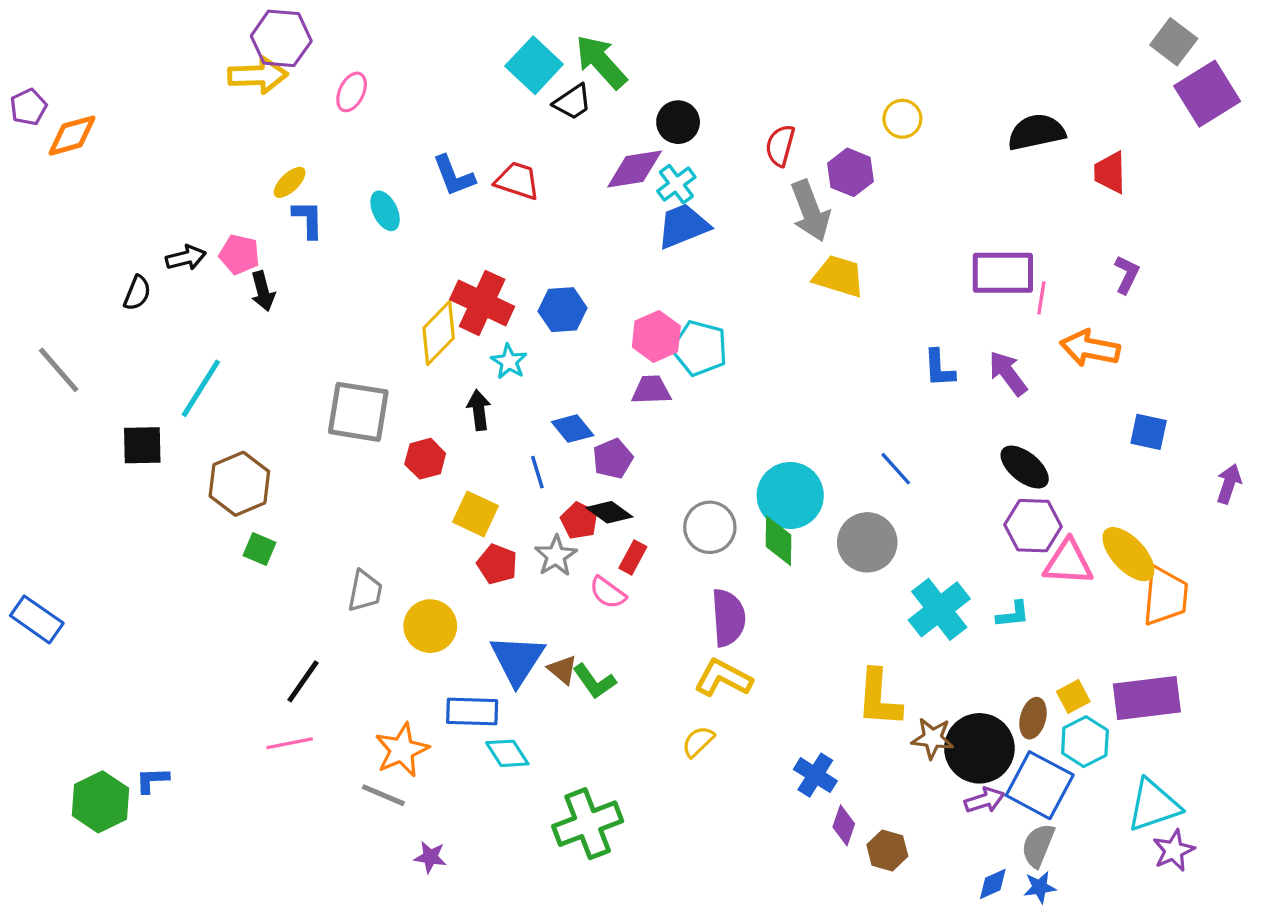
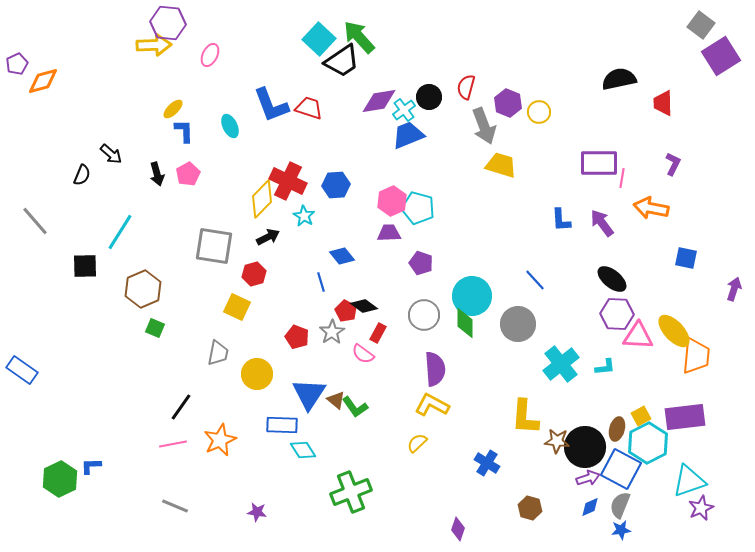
black trapezoid: (573, 102) -> (342, 61), size x1.5
yellow circle: (902, 119) -> (539, 112), moved
black circle: (678, 122) -> (429, 97), moved
blue L-shape: (454, 176) -> (271, 105), size x1.4
pink pentagon: (239, 254) -> (188, 174), moved, turned 30
black arrow: (186, 258) -> (111, 154), turned 55
black arrow: (479, 410) -> (268, 237), moved, turned 70
purple pentagon: (613, 459) -> (421, 263), moved, turned -30
yellow square: (475, 514) -> (237, 307), moved
cyan hexagon: (1085, 742) -> (648, 443), size x1.4
orange star: (402, 750) -> (220, 440), moved
gray line: (383, 795) -> (175, 506), moved
purple diamond: (844, 825) -> (458, 529), moved
blue diamond: (993, 884) -> (590, 507), moved

